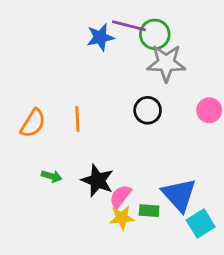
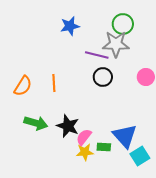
purple line: (129, 26) -> (97, 55), moved
green circle: (155, 34) -> (123, 24), moved
green arrow: (52, 176) -> (36, 123), size x1.6

